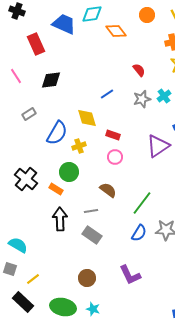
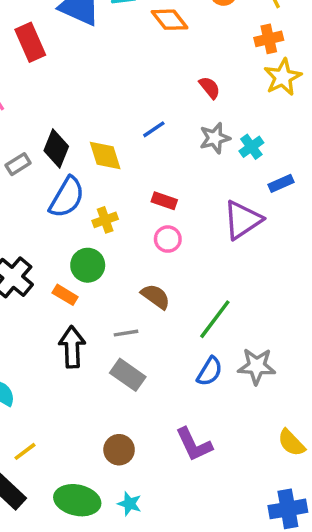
black diamond: (51, 80) -> (56, 149), moved, turned -60
cyan cross: (164, 96) -> (251, 147), moved
yellow diamond: (87, 118) -> (105, 155), moved

